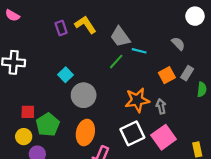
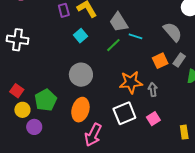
gray semicircle: (178, 44) -> (173, 32), size x1.5
cyan square: (65, 75) -> (81, 36), moved
red square: (28, 112) -> (17, 91), moved, turned 32
pink square: (164, 137) -> (153, 119), size x0.6

